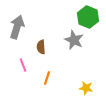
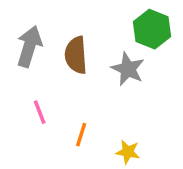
brown semicircle: (41, 47) -> (76, 55), moved, size x1.5
yellow star: (86, 88) -> (128, 152), moved

